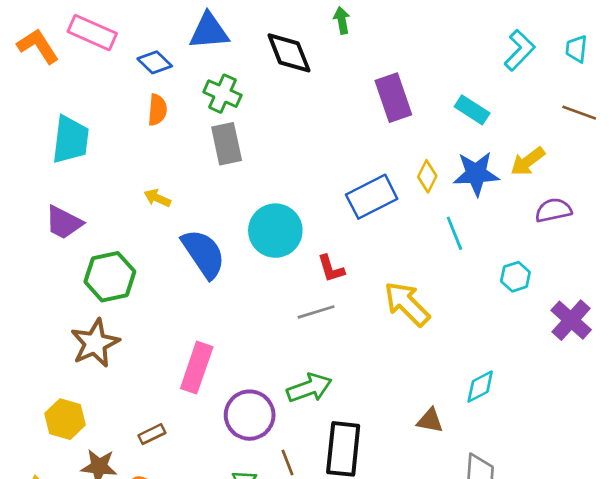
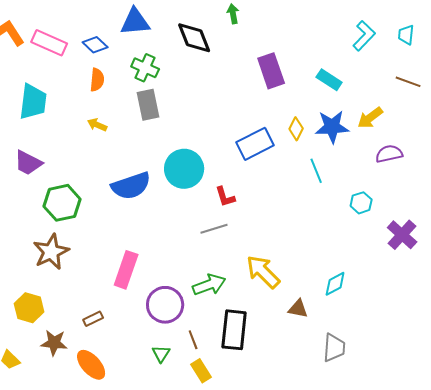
pink rectangle: (92, 33) -> (49, 43), moved
yellow arrow: (157, 198) -> (97, 125), moved
blue semicircle: (203, 254) -> (131, 186), turned 105
yellow arrow: (407, 304) -> (263, 272), moved

